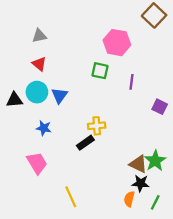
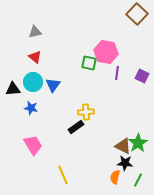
pink hexagon: (117, 43) -> (106, 52), moved
purple square: (160, 107) -> (142, 76), moved
blue star: (44, 128) -> (31, 108), moved

